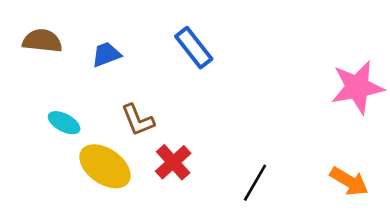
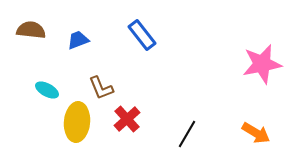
yellow ellipse: (105, 166) -> (77, 122), turned 60

